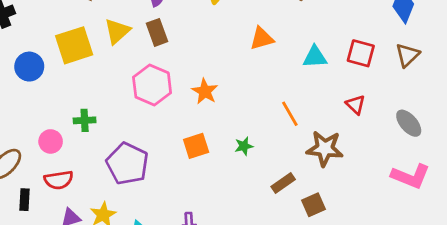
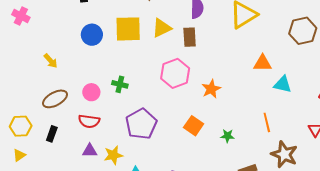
cyan triangle: (315, 57) -> (283, 84), moved
orange square: (196, 146) -> (194, 126), turned 36
black rectangle: (25, 200) -> (52, 134), moved

